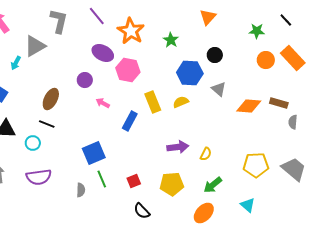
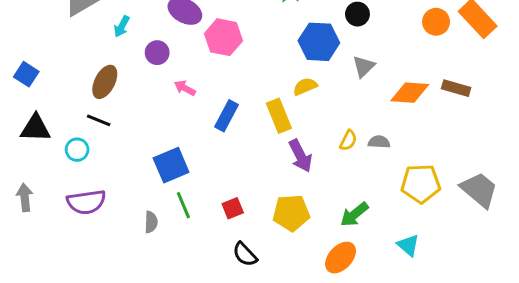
cyan arrow: (16, 63) -> (122, 26), moved
gray triangle: (219, 89) -> (364, 66), turned 35
yellow rectangle: (153, 102) -> (279, 116), moved
gray semicircle: (293, 122) -> (379, 142), moved, turned 88
purple arrow: (178, 147) -> (300, 156), turned 70
yellow semicircle: (206, 154) -> (348, 140), moved

